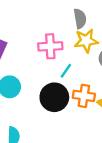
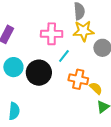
black circle: (54, 97) -> (39, 73), moved

